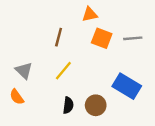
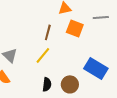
brown line: (59, 37) -> (48, 32), moved
gray line: (133, 38) -> (101, 17), moved

